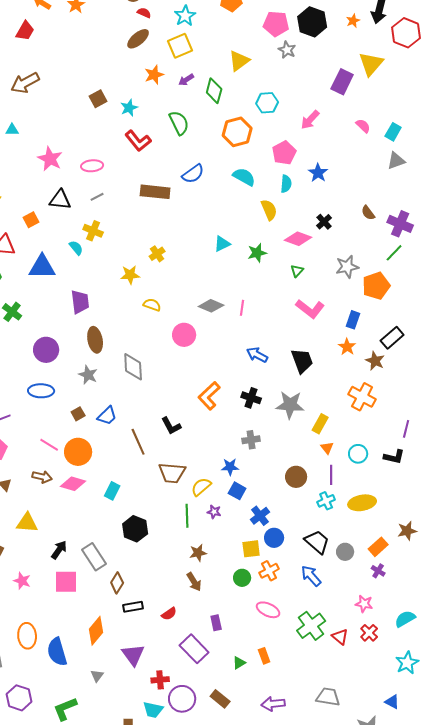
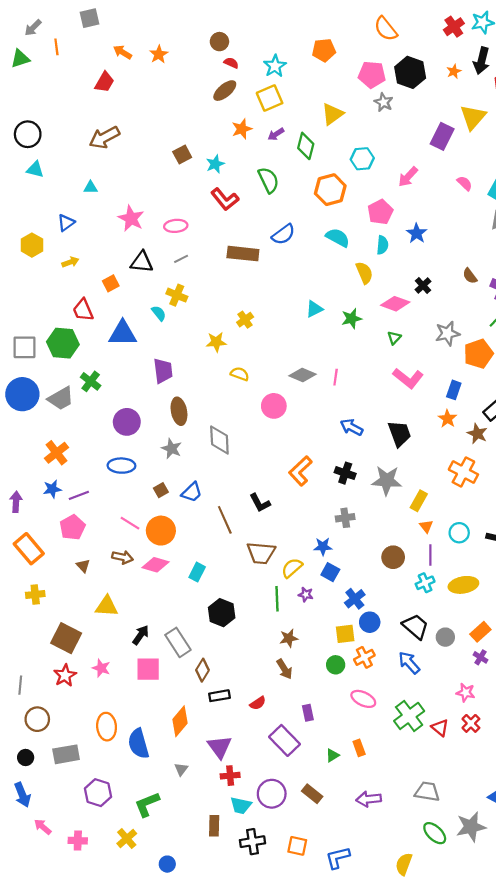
red cross: (160, 680) -> (230, 776), moved

